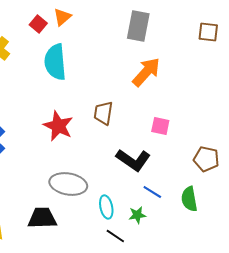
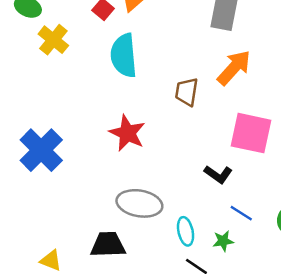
brown trapezoid: (103, 113) -> (187, 92), moved
pink square: (160, 126) -> (251, 133), size x1.8
black L-shape: (133, 160) -> (218, 174), size x0.7

